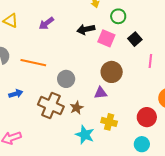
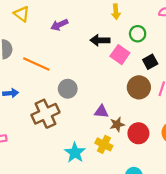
brown circle: (112, 72) -> (139, 87), moved
brown cross: (51, 106) -> (45, 114), turned 30
brown star: (77, 108) -> (117, 124), moved
red circle: (147, 117) -> (138, 133), moved

